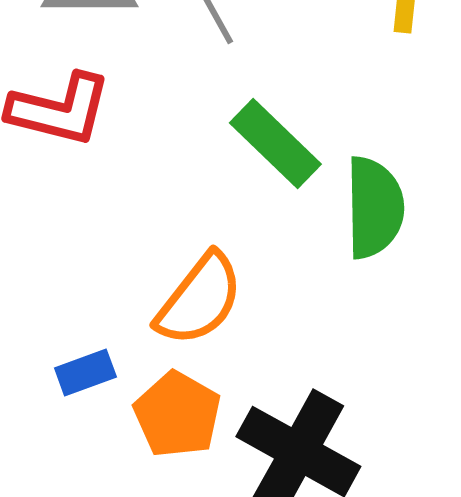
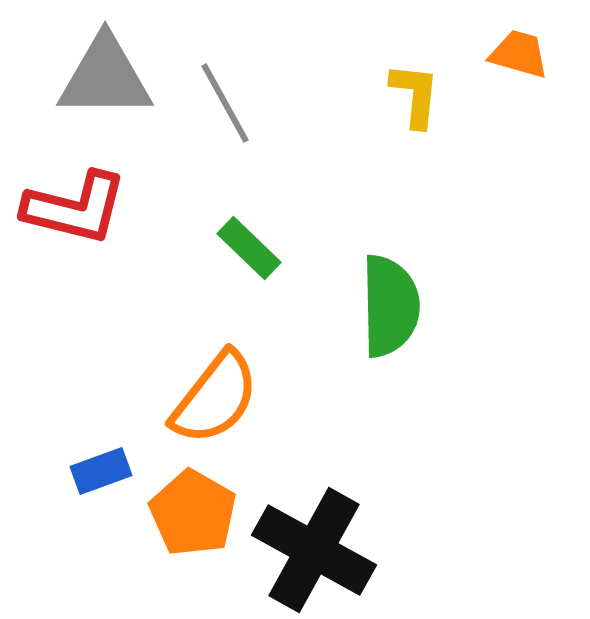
green rectangle: (275, 144) -> (249, 248), moved, size x0.7

